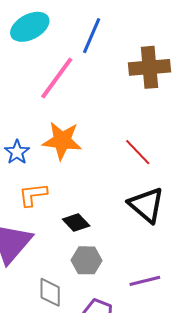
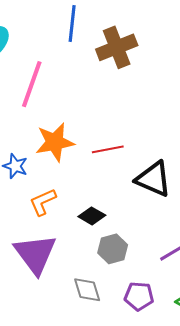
blue line: (92, 36) -> (72, 24), moved
red line: (138, 152) -> (108, 149), moved, turned -40

